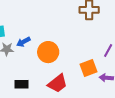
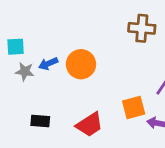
orange circle: (48, 52) -> (81, 64), moved

